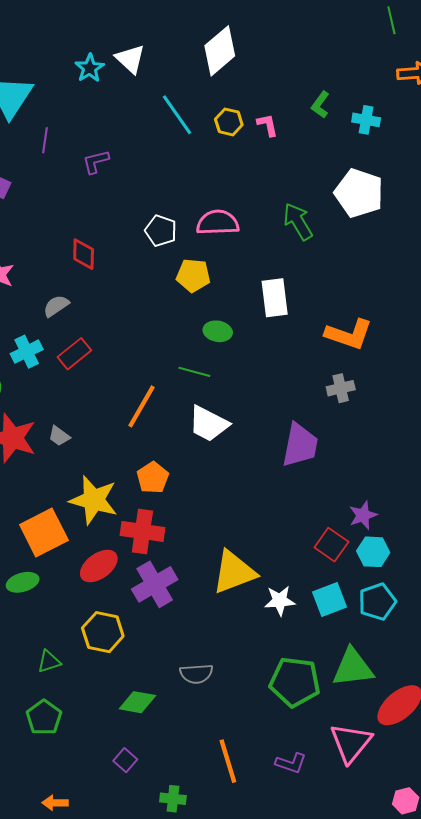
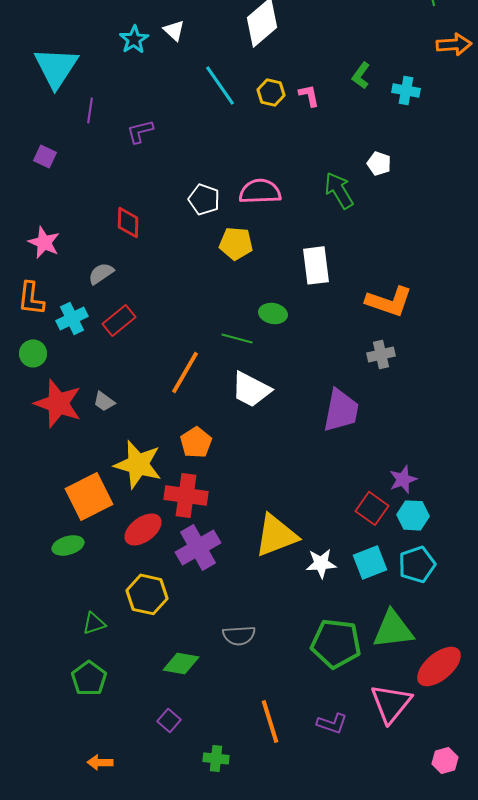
white triangle: (130, 59) -> (174, 30), size x0.7
white pentagon: (359, 193) -> (379, 163), moved, size x0.5
green ellipse: (218, 331) -> (273, 313), moved

